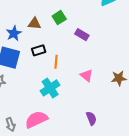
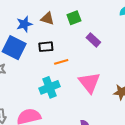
orange line: (56, 62) -> (61, 62), turned 56
pink triangle: (87, 75) -> (89, 83), size x1.6

